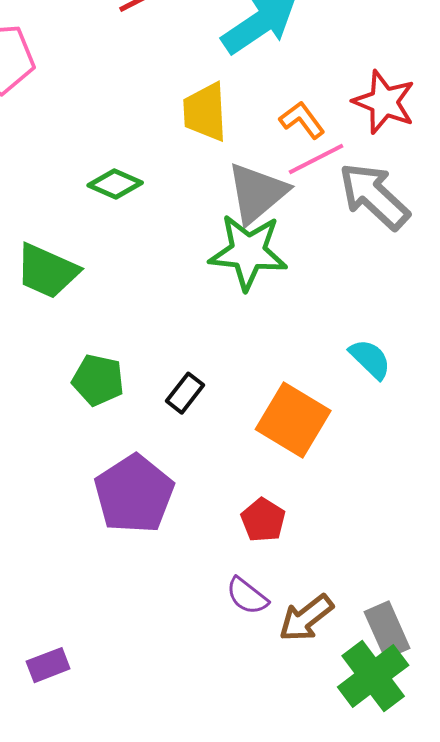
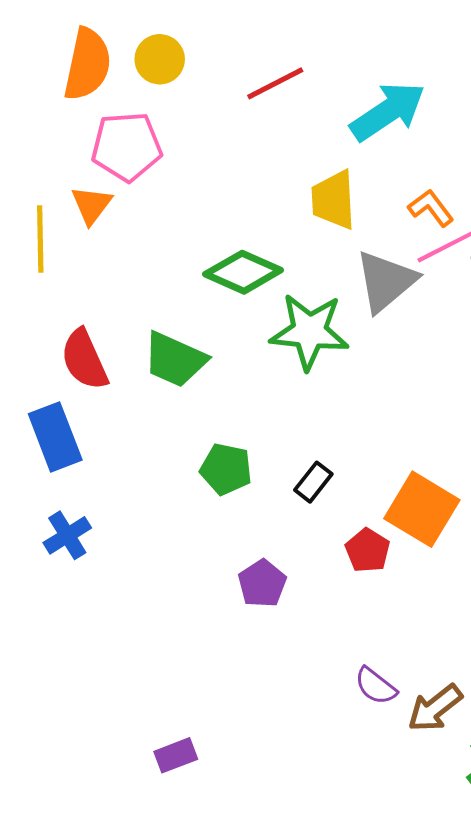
green diamond: (115, 184) -> (243, 272), size x1.4
green star: (248, 252) -> (309, 331), moved
purple pentagon: (134, 494) -> (262, 584), size x0.6
red pentagon: (263, 520) -> (368, 550), moved

